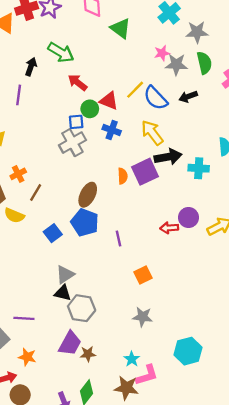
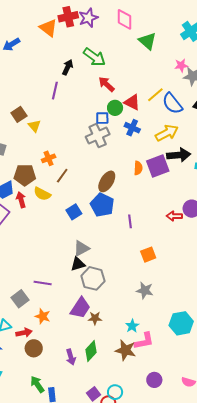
yellow arrow: (152, 133) -> (167, 133), turned 95
black triangle: (63, 293) -> (78, 264), turned -35

